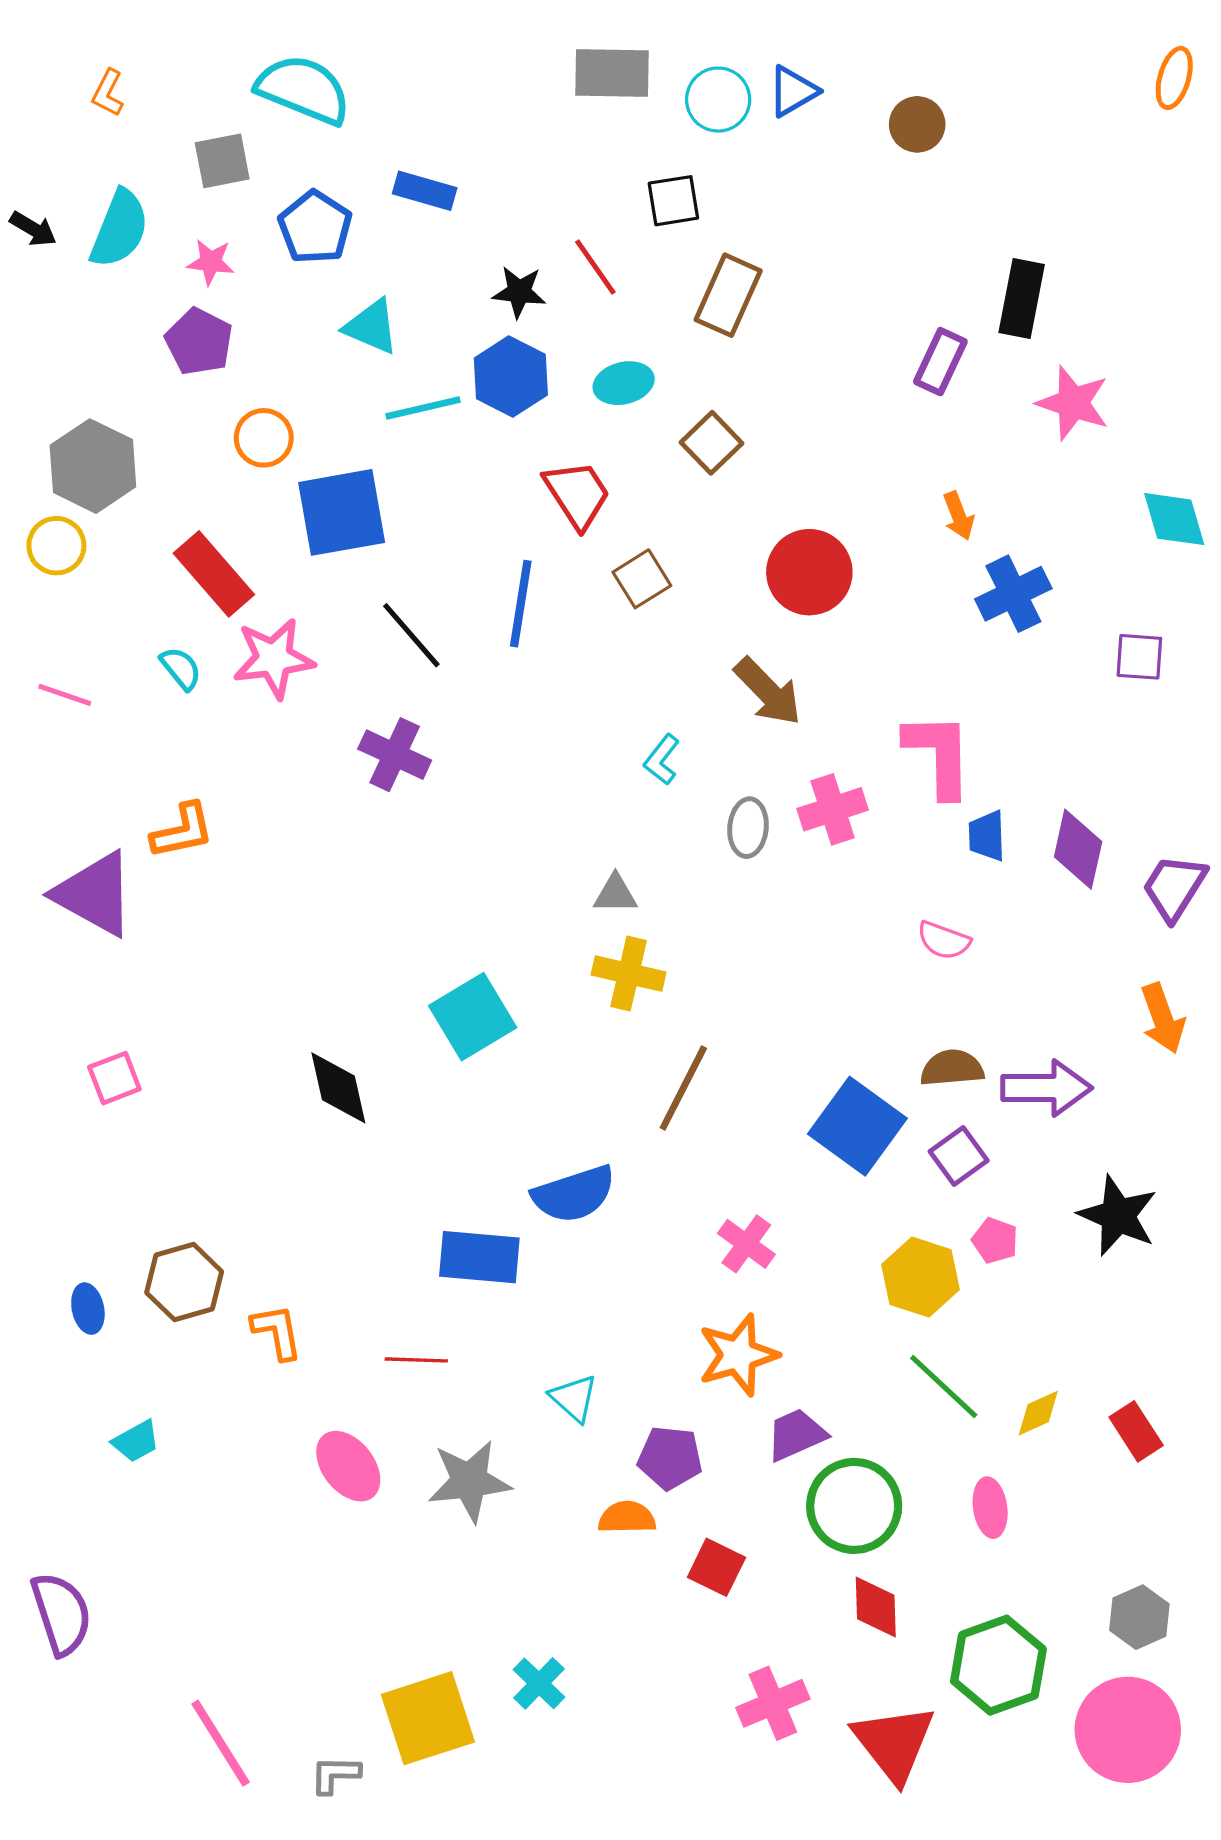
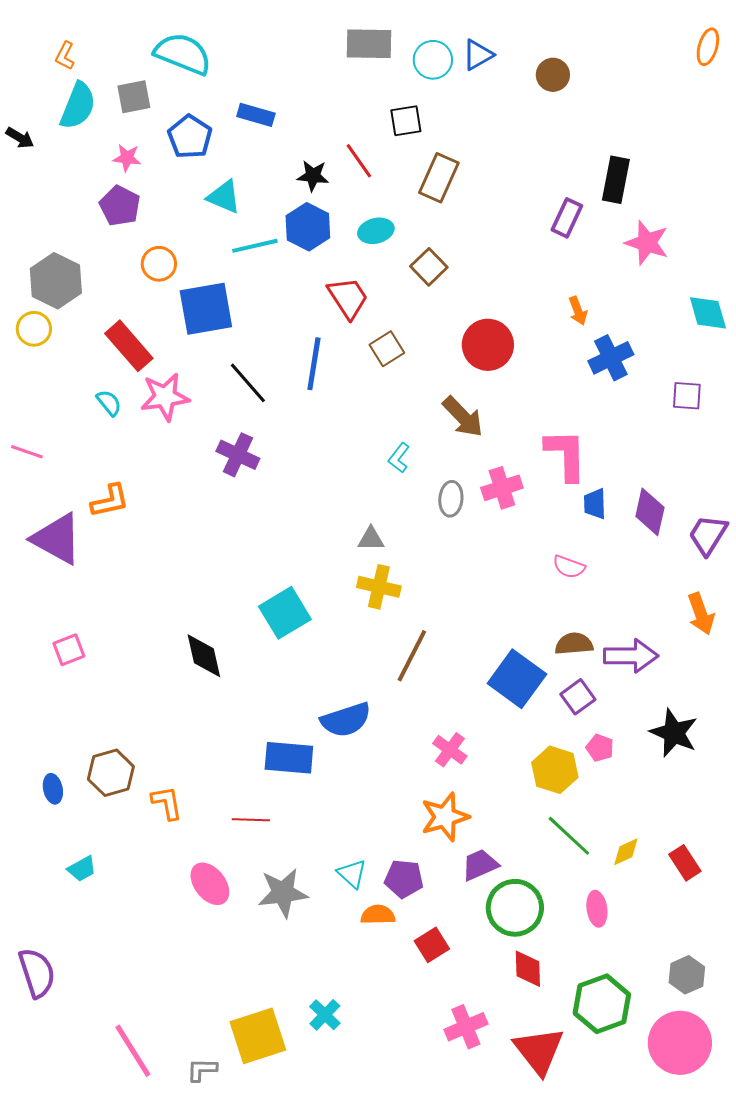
cyan semicircle: (119, 229) -> (78, 106), moved
pink line: (65, 695) -> (27, 452), moved
cyan triangle: (574, 1398) -> (352, 874), moved
red square: (716, 1567) -> (432, 945), turned 32

